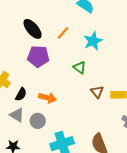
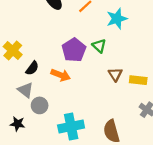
purple pentagon: (38, 56) -> (74, 50), moved, turned 30
gray circle: (38, 121) -> (40, 105), moved

